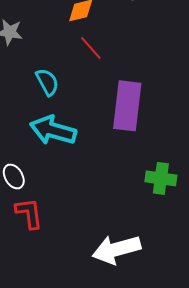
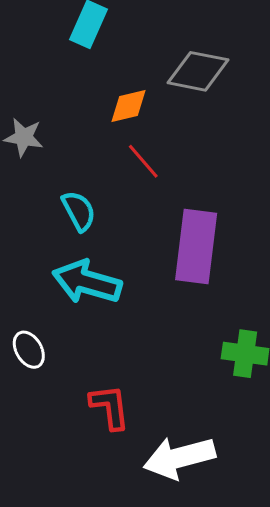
red L-shape: (29, 213) -> (110, 407), moved

